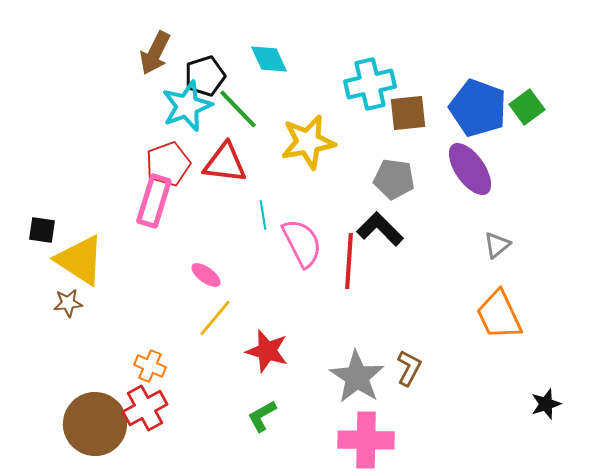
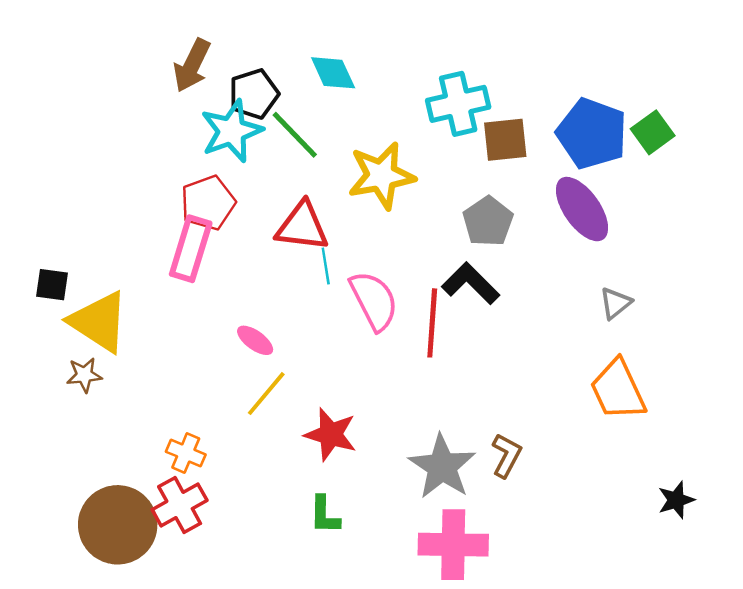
red triangle: (225, 163) -> (302, 226), moved
gray pentagon: (394, 179) -> (488, 221), turned 30
green L-shape: (262, 416) -> (324, 515), turned -60

